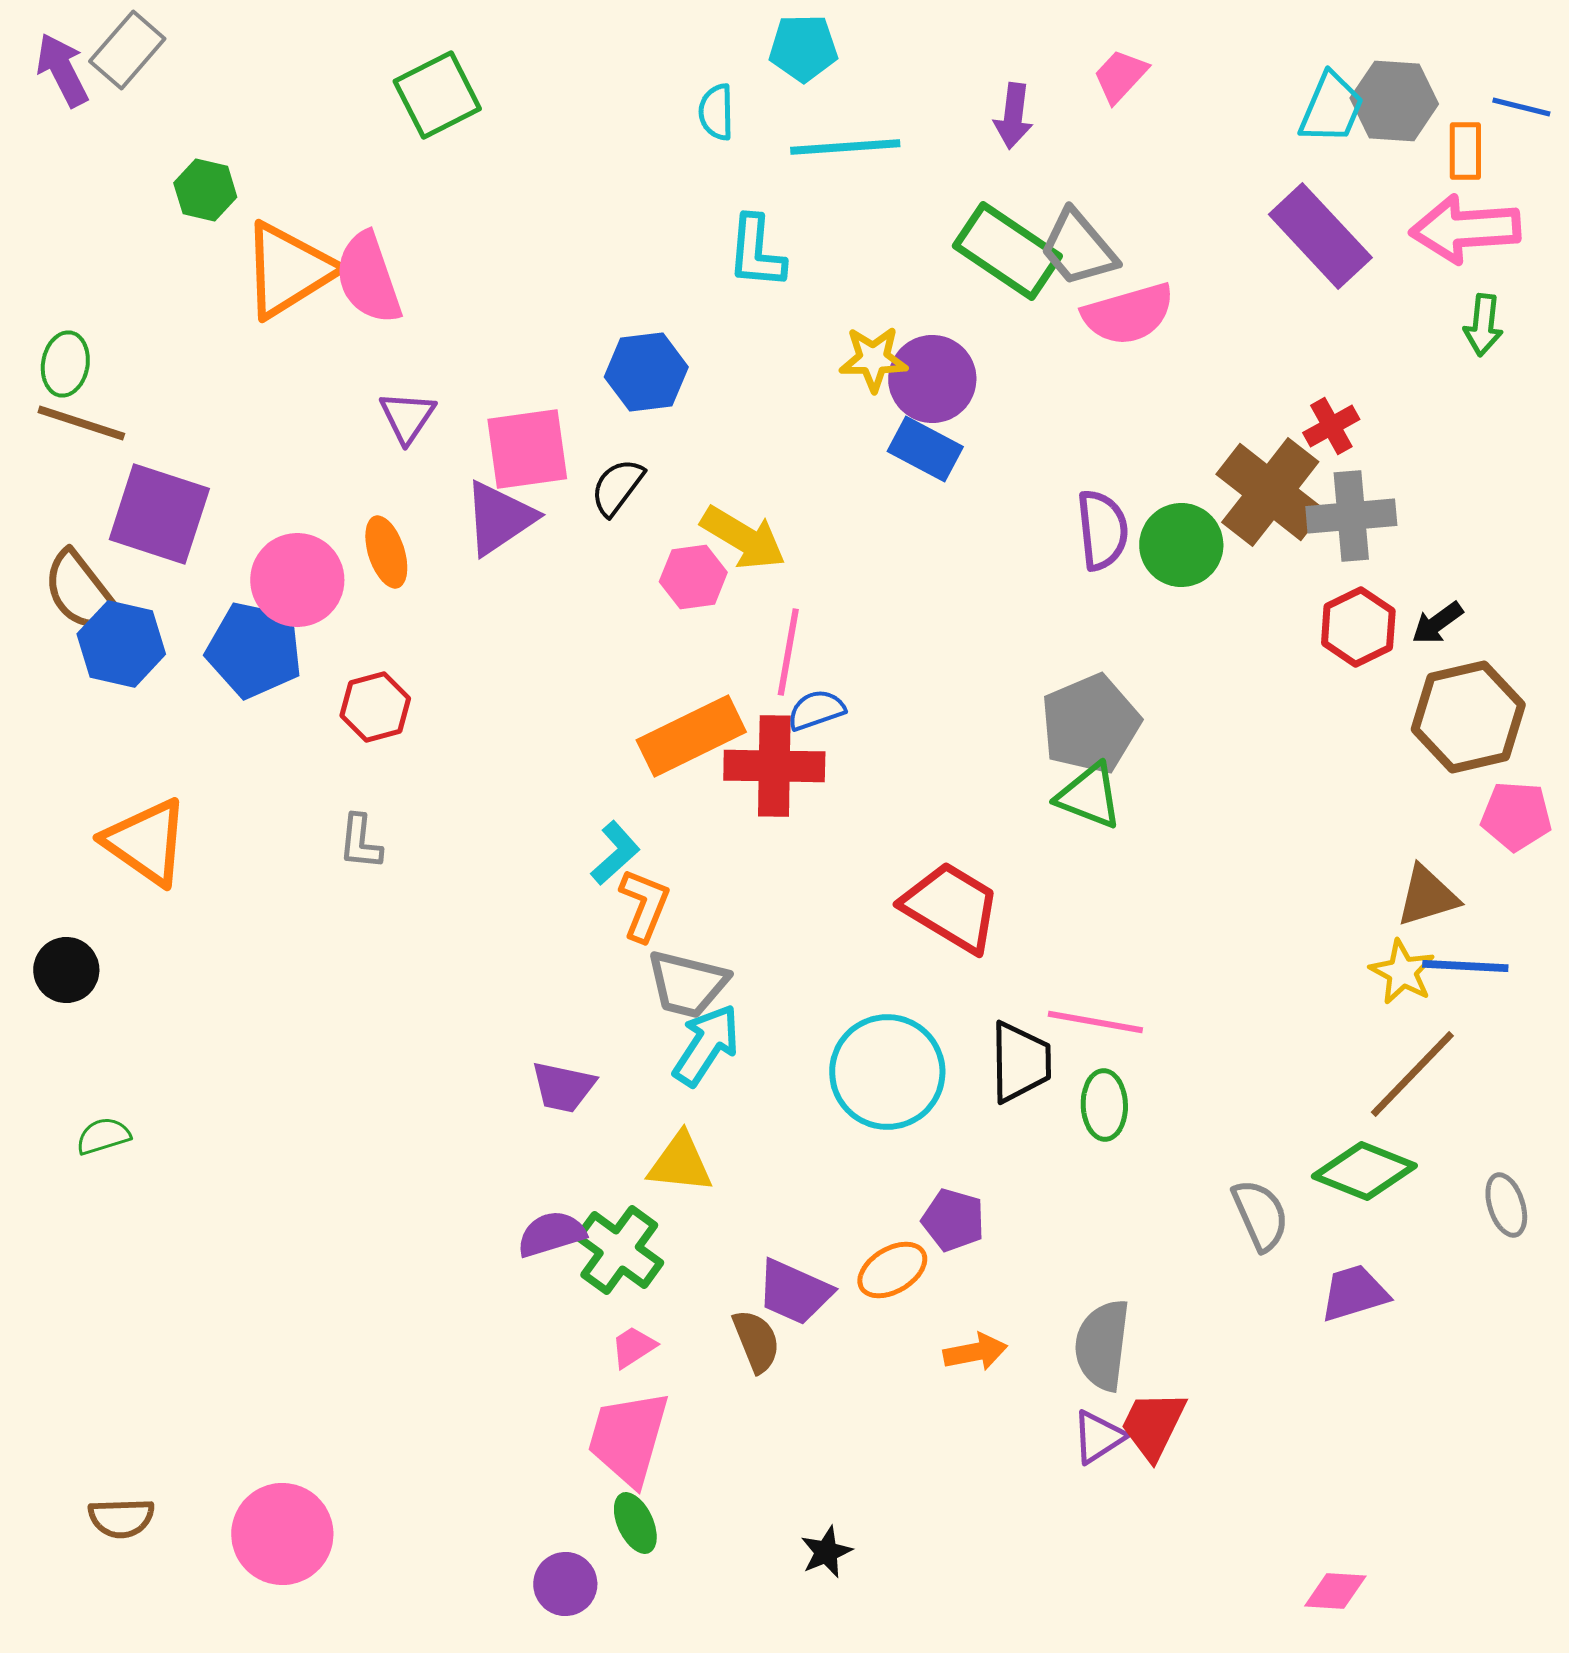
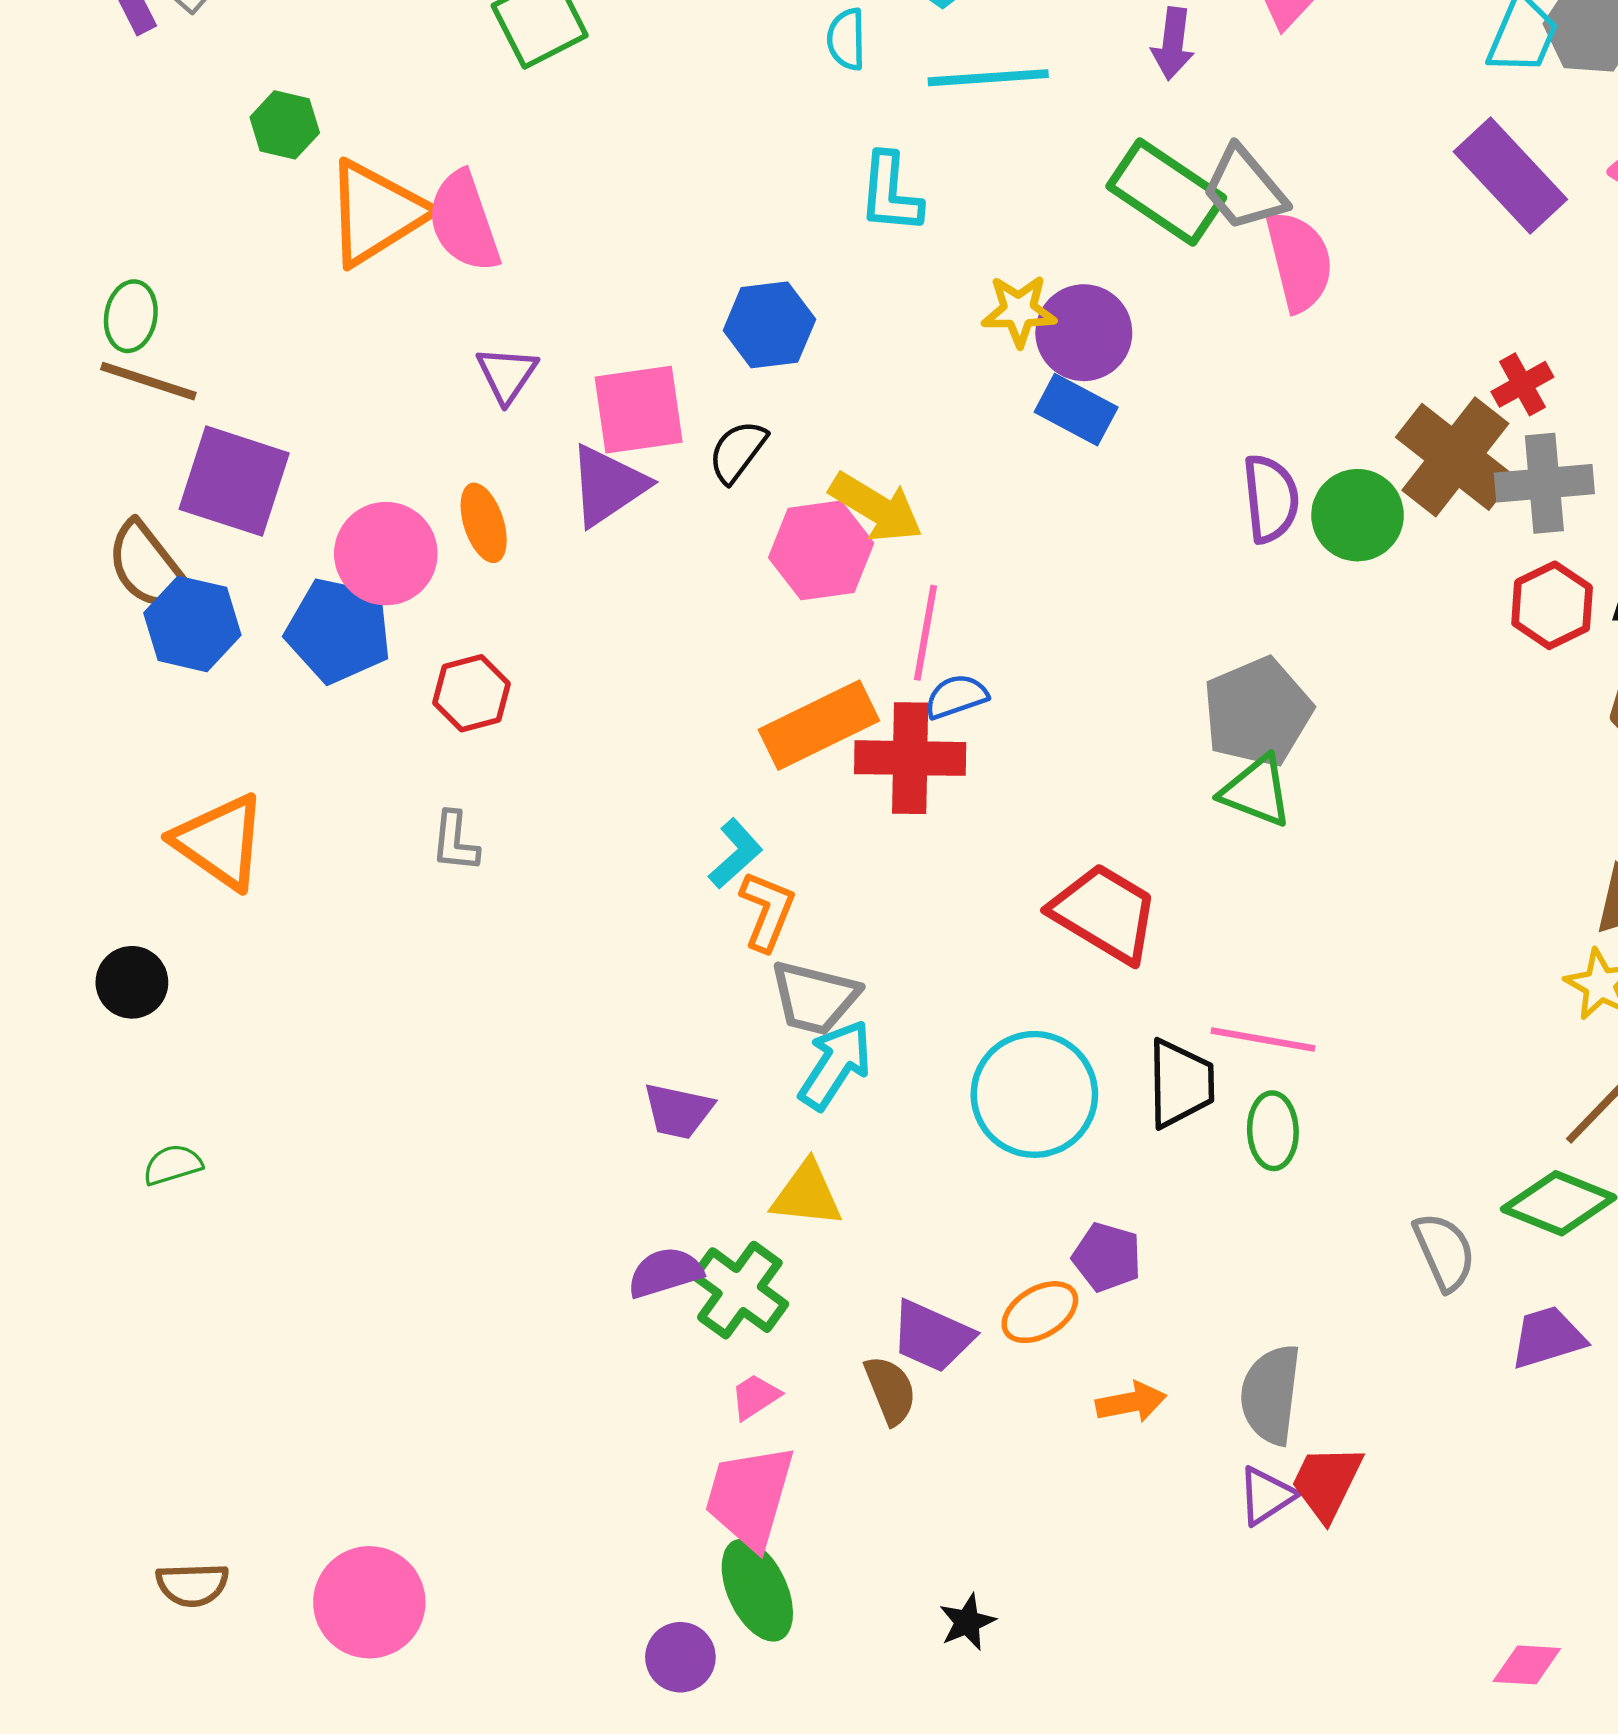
pink semicircle: (1128, 314) -> (1299, 261), turned -88
pink hexagon: (693, 577) -> (821, 550), size x1.4
green ellipse: (635, 1523) -> (757, 1590), size x1.5

